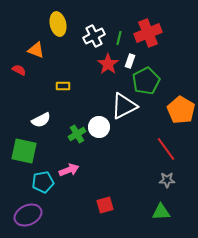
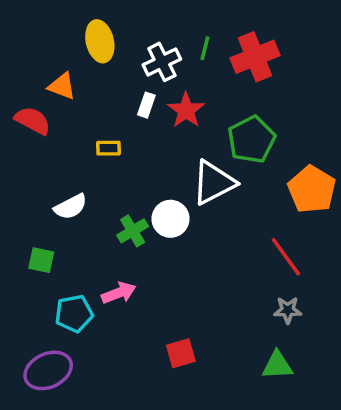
green line: (119, 38) -> (205, 48), moved
white rectangle: (130, 61) -> (146, 105), moved
red semicircle: (19, 70) -> (33, 121), size x1.5
green square: (24, 151) -> (41, 260), size x0.6

